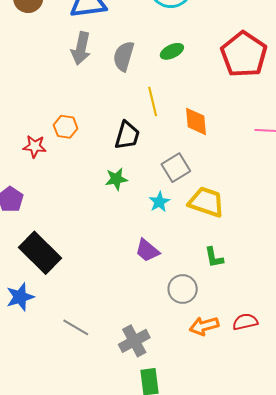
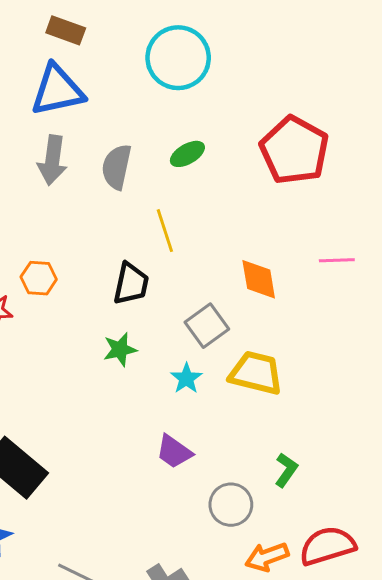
orange diamond: (196, 121) -> (259, 279), moved
green L-shape: (214, 257) -> (286, 470), moved, turned -130
red semicircle: (245, 322) -> (327, 546), size x1.5

